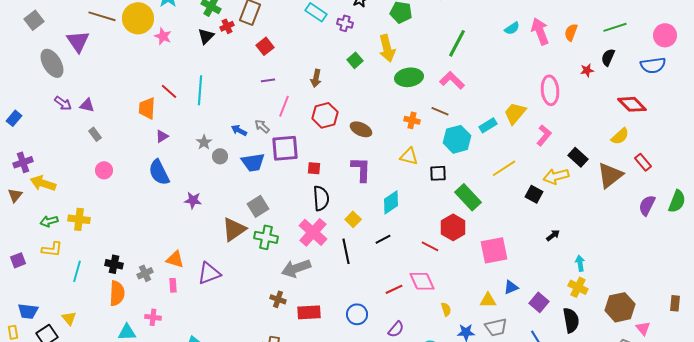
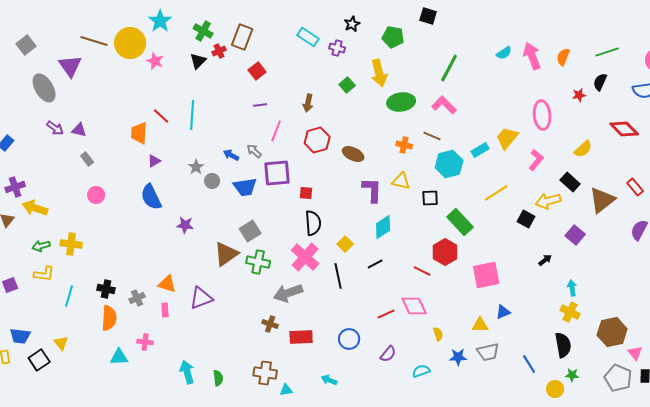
yellow semicircle: (620, 136) -> (583, 149), moved
purple L-shape: (361, 169) -> (372, 190), moved
purple square: (539, 302) -> (575, 235), moved

